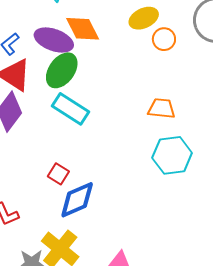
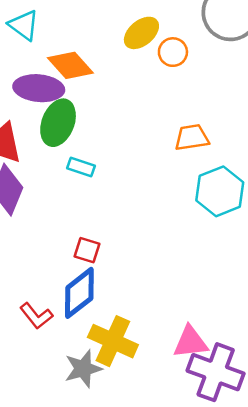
cyan rectangle: (70, 109) -> (81, 167), size x0.6
blue diamond: (77, 200) -> (79, 293), moved

